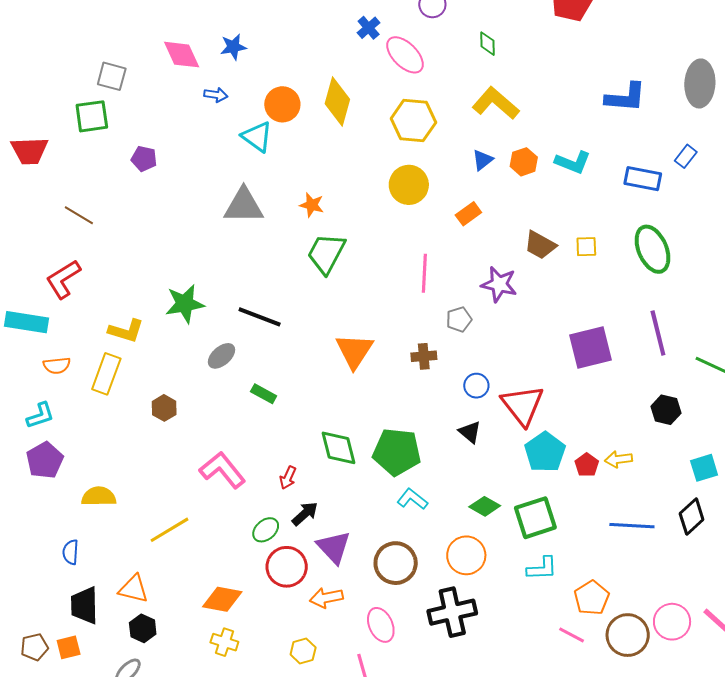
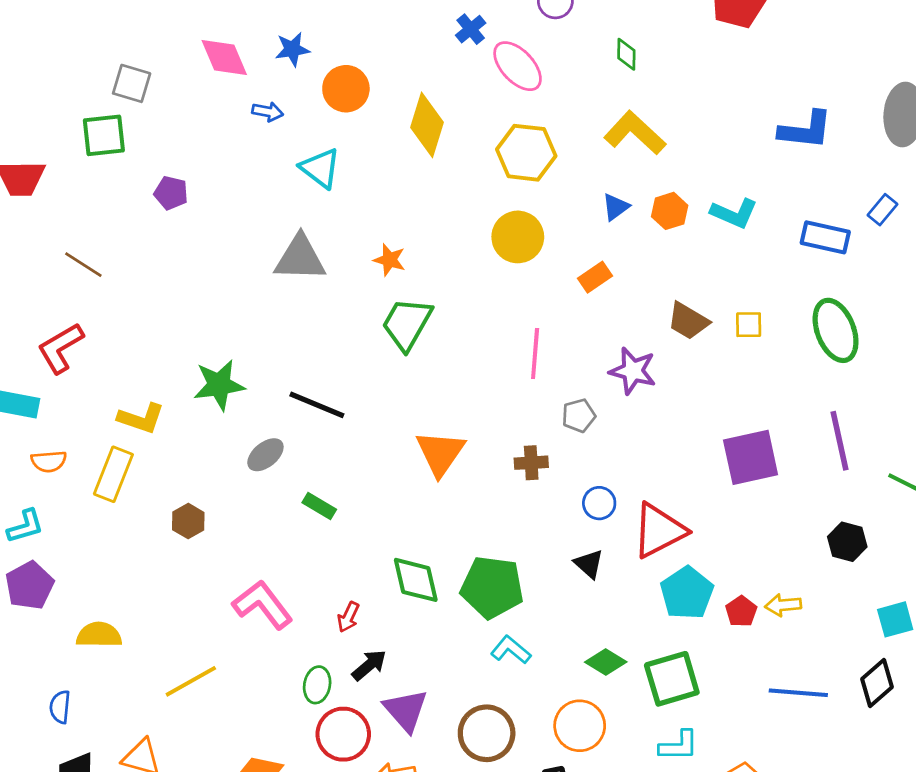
orange circle: (282, 104) -> (346, 89), moved
red triangle: (522, 405) -> (659, 531), turned 39
green ellipse: (266, 530) -> (317, 685), turned -40

